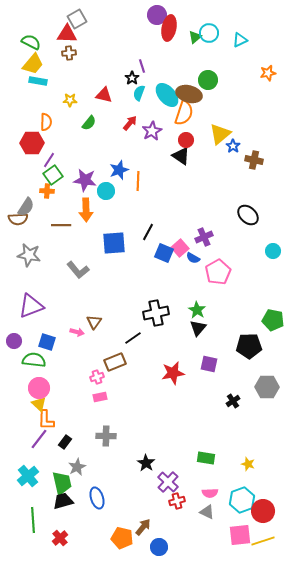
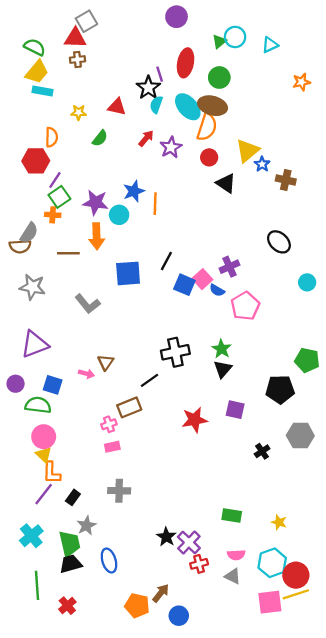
red ellipse: (169, 28) -> (186, 63), moved
black star: (132, 78) -> (148, 88), size x1.5
green circle: (208, 80) -> (219, 77), moved
black triangle: (181, 156) -> (226, 183), moved
black star: (146, 463) -> (166, 537), moved
yellow line: (263, 541) -> (296, 594), moved

